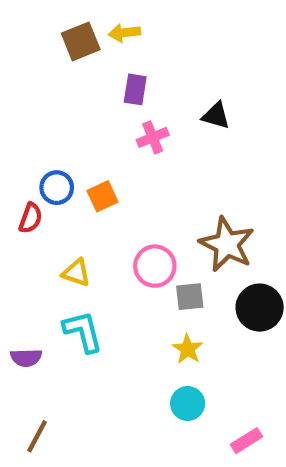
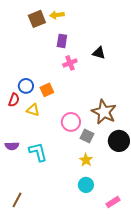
yellow triangle: (76, 273) -> (33, 110), moved
gray square: (190, 297) -> (87, 136), turned 32
purple semicircle: (26, 358) -> (12, 146), moved

